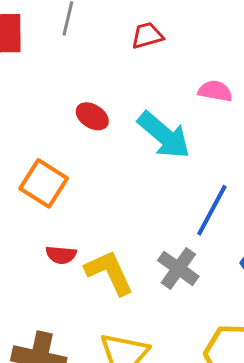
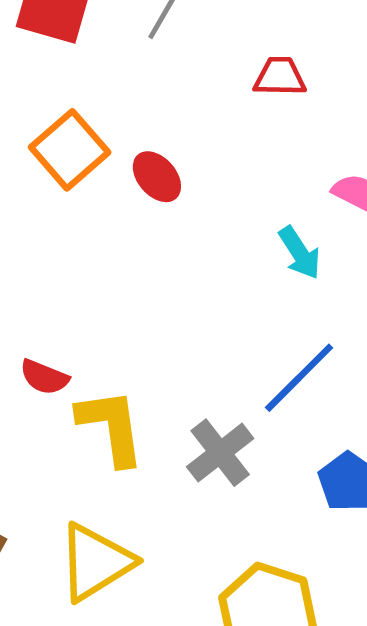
cyan arrow: (164, 135) -> (300, 253), moved, size x0.6
orange square: (44, 183) -> (70, 150), moved

